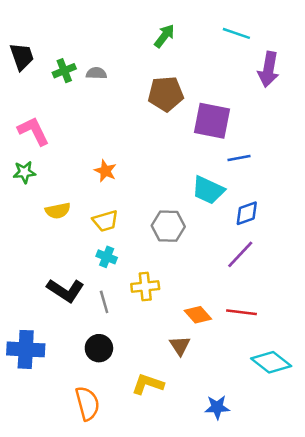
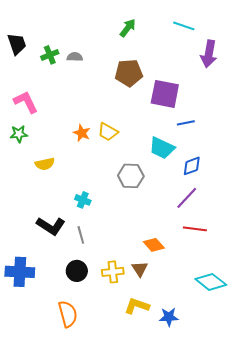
yellow trapezoid: (105, 221) -> (108, 132), moved, turned 45
yellow cross: (145, 286) -> (113, 272), moved
red line: (242, 312) -> (195, 229), moved
yellow L-shape: (148, 384) -> (137, 306), moved

